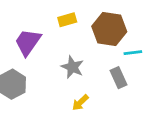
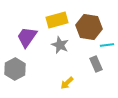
yellow rectangle: (67, 20) -> (57, 20), size x1.5
gray star: (72, 67) -> (60, 45), moved

